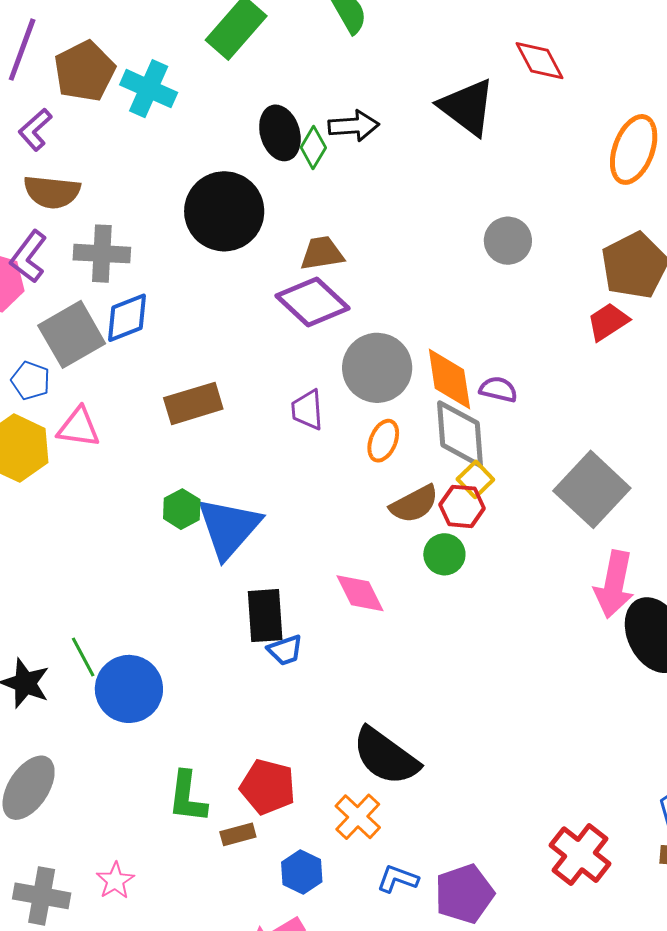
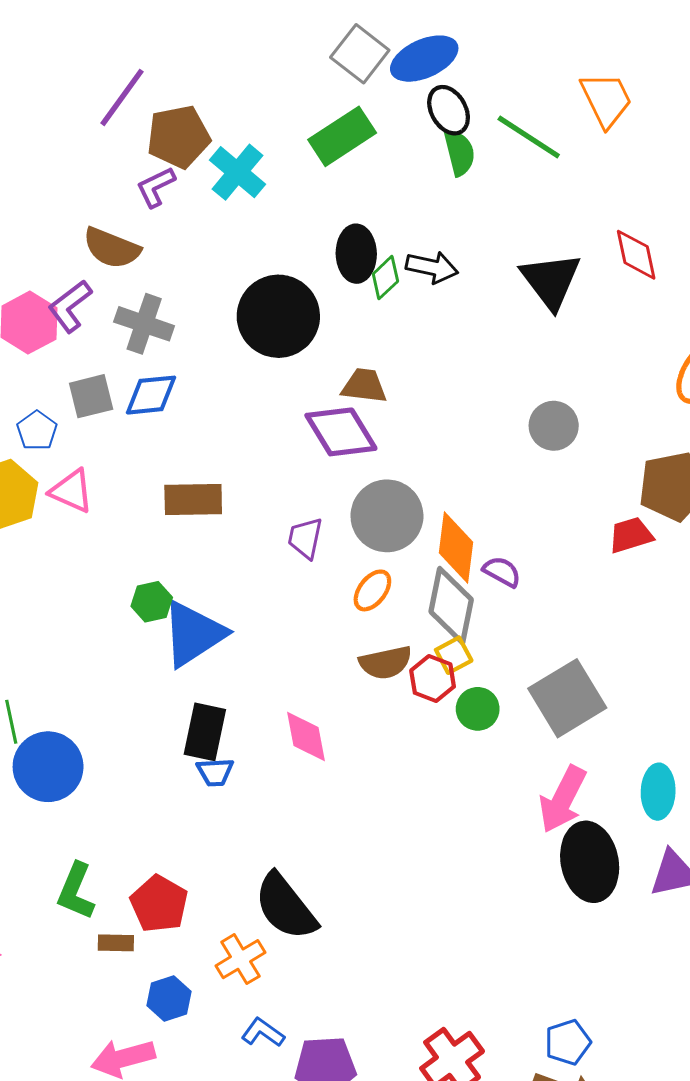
purple L-shape: (35, 130) -> (156, 187), moved
gray square: (72, 334) -> (91, 396), size x0.7
green circle: (444, 554) -> (478, 709), moved

